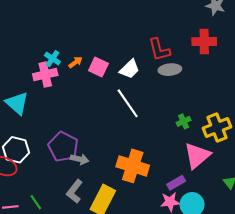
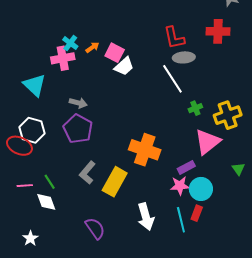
white trapezoid: (130, 69) -> (124, 66), moved
white line: (128, 103) -> (172, 79), moved
gray arrow: (80, 159) -> (78, 103), moved

